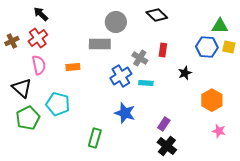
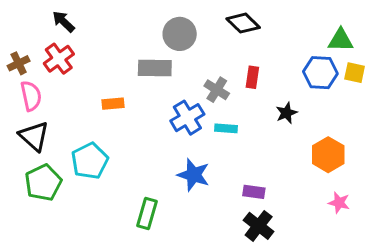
pink semicircle: (39, 65) -> (31, 96), moved
cyan pentagon: (58, 104) -> (90, 161), turned 30
purple rectangle: (164, 124) -> (254, 192), turned 64

